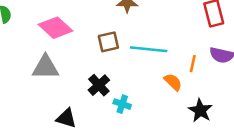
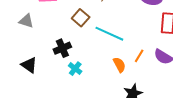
brown square: (108, 42) -> (81, 18), turned 36
gray triangle: (45, 67) -> (26, 21), size x0.7

